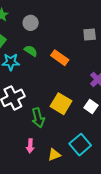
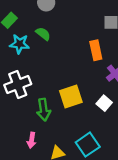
orange rectangle: (60, 58) -> (96, 50), moved, turned 36
yellow square: (61, 104) -> (71, 96), turned 35

